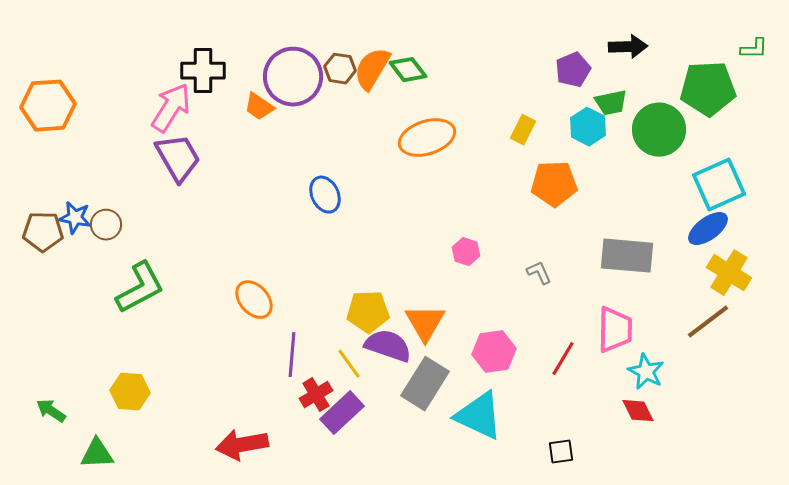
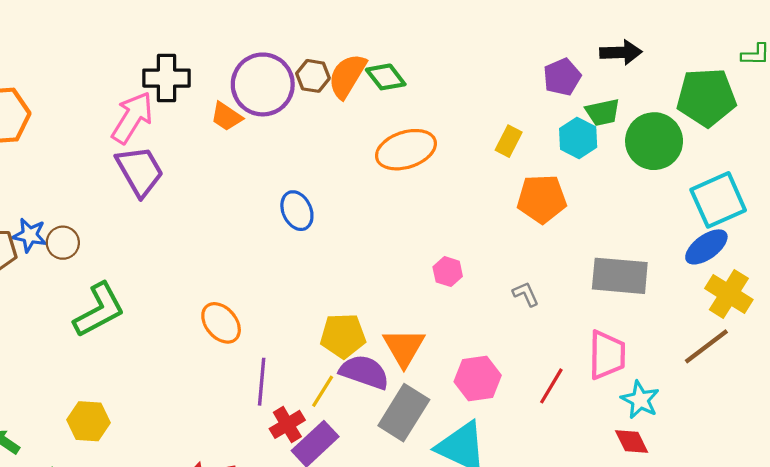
yellow line: (349, 364) -> (323, 391), turned 68

